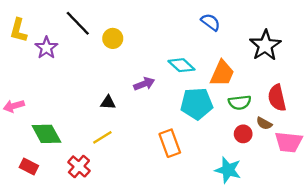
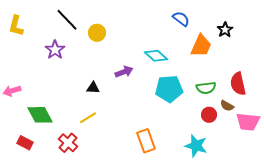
black star: (265, 45) -> (225, 30), moved, size x0.6
purple star: (46, 48) -> (55, 50), moved
orange trapezoid: (222, 73) -> (201, 46), moved
orange rectangle: (170, 143) -> (146, 141), moved

